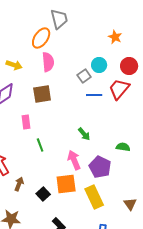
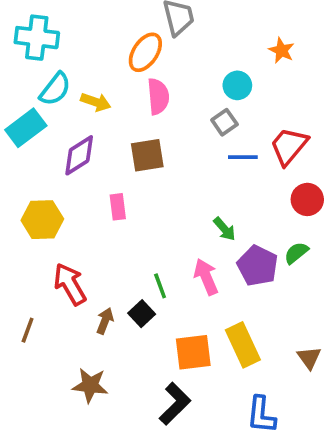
cyan circle: (99, 65) -> (237, 85), moved
red circle: (129, 66) -> (307, 199), moved
green line: (40, 145) -> (160, 286), moved
green semicircle: (123, 147) -> (296, 253), turned -48
purple pentagon: (100, 167) -> (258, 266), moved
orange square: (66, 184) -> (193, 352), moved
black square: (43, 194) -> (142, 314), moved

